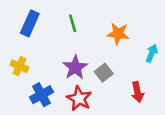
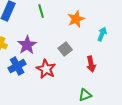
orange star: (118, 34) -> (76, 19), turned -30
purple star: (75, 67) -> (27, 45), moved

